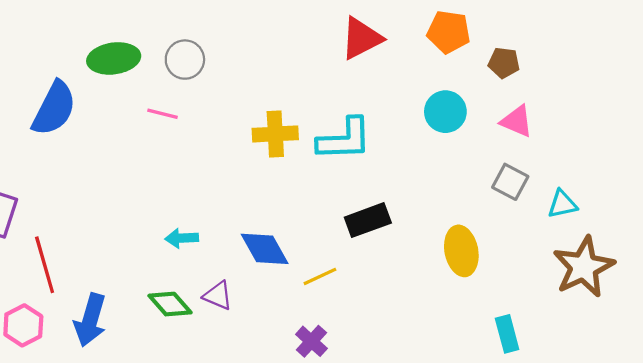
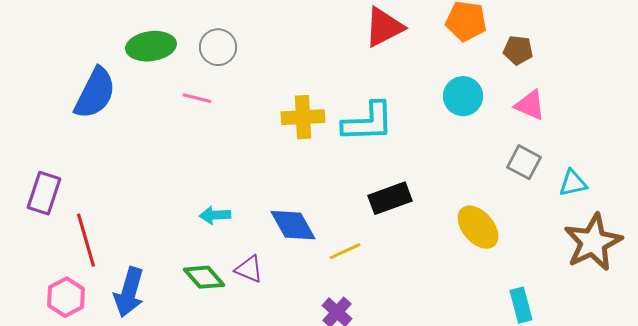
yellow ellipse: (461, 251) -> (478, 227), turned -30

